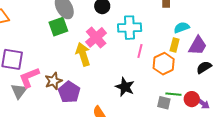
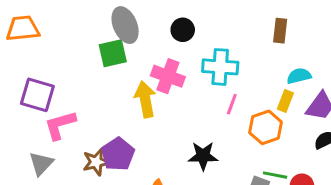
pink cross: (96, 37) -> (168, 76), turned -35
brown star: (53, 81) -> (96, 162), moved
black star: (125, 87) -> (203, 156), turned -30
gray triangle: (19, 91) -> (41, 164), moved

